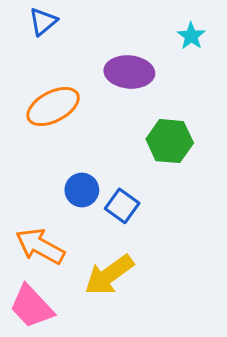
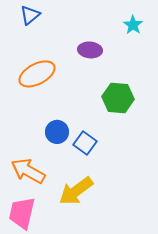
purple ellipse: (129, 72) -> (90, 50), size x0.7
pink trapezoid: (31, 307) -> (22, 213), turned 56

